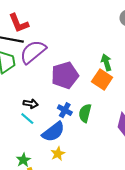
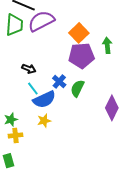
purple pentagon: (65, 75) -> (81, 56), moved
orange square: (102, 80) -> (79, 33), moved
cyan line: (27, 119) -> (33, 89), moved

